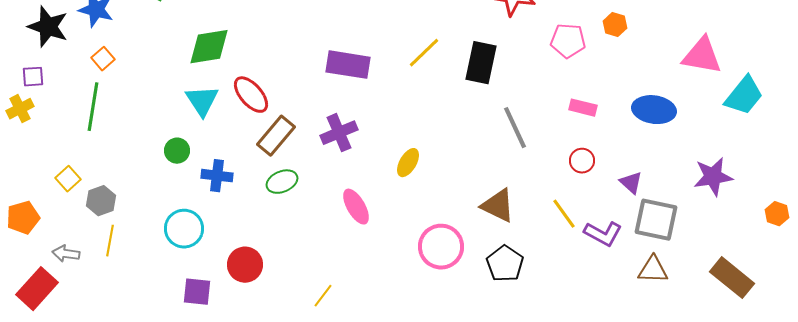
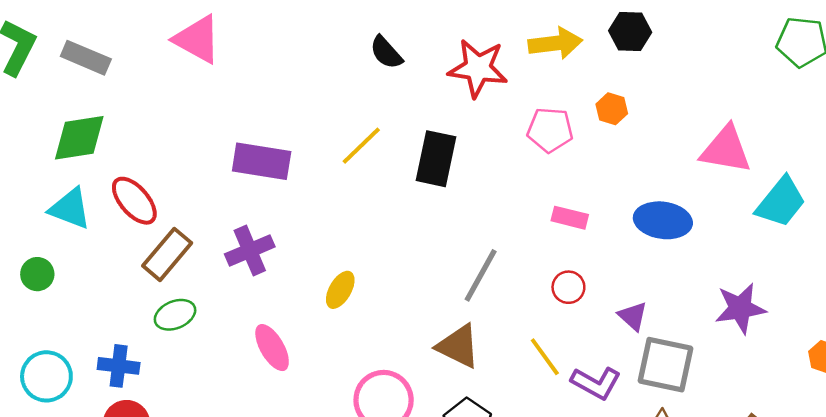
cyan triangle: (202, 101) -> (70, 209), turned -36
gray line: (515, 128) -> (481, 275), moved, turned 54
blue cross: (217, 176) -> (119, 366), moved

